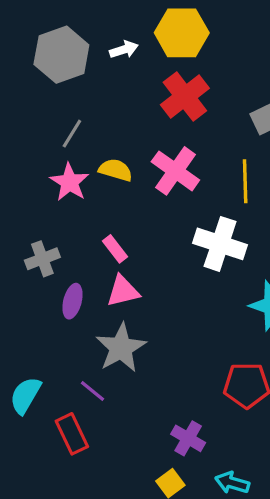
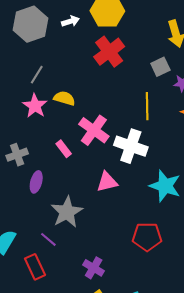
pink cross: (175, 171) -> (94, 130), moved
pink triangle: (123, 291) -> (107, 182), moved
purple cross: (188, 438) -> (94, 268), moved

